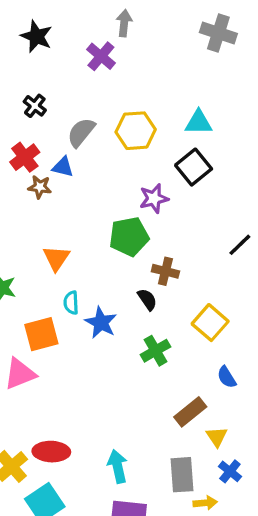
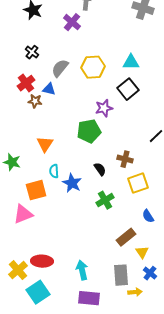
brown cross: (165, 271) -> (125, 159), moved
yellow square: (210, 323) -> (138, 183), turned 30

